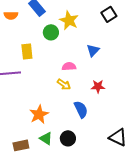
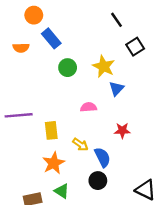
yellow star: (69, 20) -> (104, 66), moved
yellow rectangle: (27, 51) -> (51, 130), moved
yellow arrow: (64, 84) -> (80, 144), moved
black circle: (68, 138) -> (98, 181), moved

